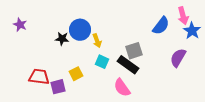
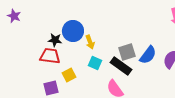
purple star: (20, 25) -> (14, 16), moved
blue semicircle: (161, 26) -> (148, 55), moved
red trapezoid: (39, 77) -> (50, 56), moved

